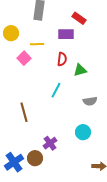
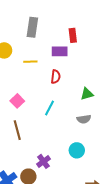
red rectangle: (79, 18) -> (73, 35), turned 48
pink square: (24, 58) -> (17, 101), moved
green triangle: (80, 70) -> (87, 94), moved

